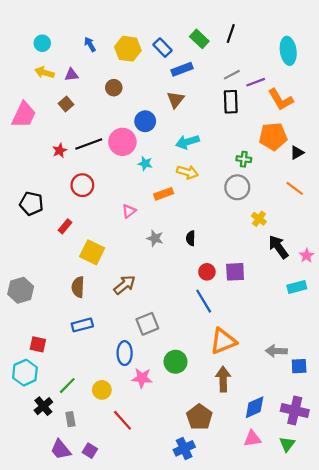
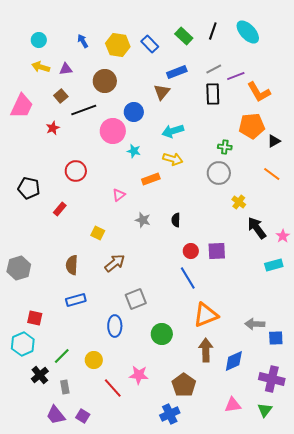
cyan ellipse: (288, 51) -> (248, 32), moved, turned -35
blue rectangle: (182, 69) -> (177, 72), moved
brown circle: (114, 88) -> (105, 81), size x1.5
black line: (89, 144) -> (84, 110), moved
red star: (60, 150) -> (53, 128), moved
yellow square: (92, 252) -> (98, 233), moved, size x0.6
pink star: (142, 378) -> (139, 375), moved
blue diamond: (255, 407) -> (234, 361), moved

